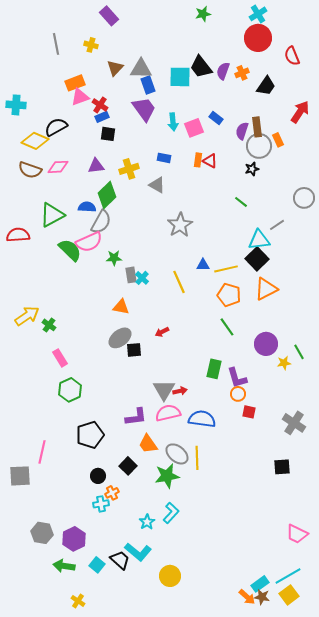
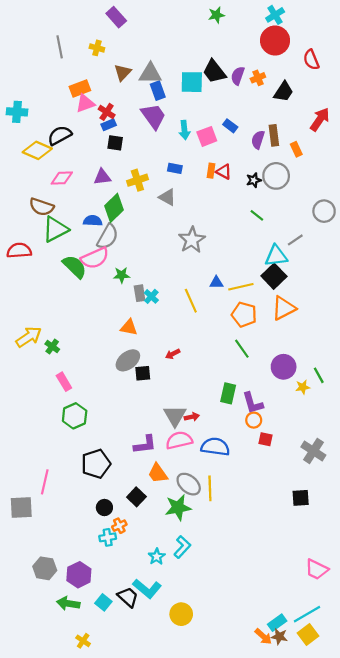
gray circle: (259, 146) -> (276, 176), moved
black star: (252, 169) -> (254, 180), moved
brown semicircle: (30, 170) -> (42, 207), moved

